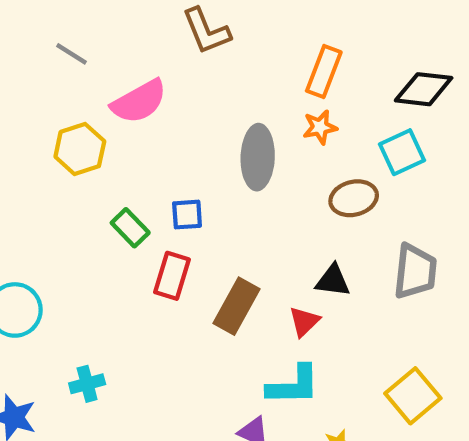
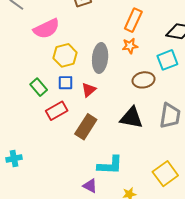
yellow hexagon: (80, 149) -> (65, 55), moved
red rectangle: (172, 276) -> (57, 111), turned 40
black triangle: (333, 281) -> (131, 118), size x1.4
red triangle: (304, 322) -> (89, 90), moved

